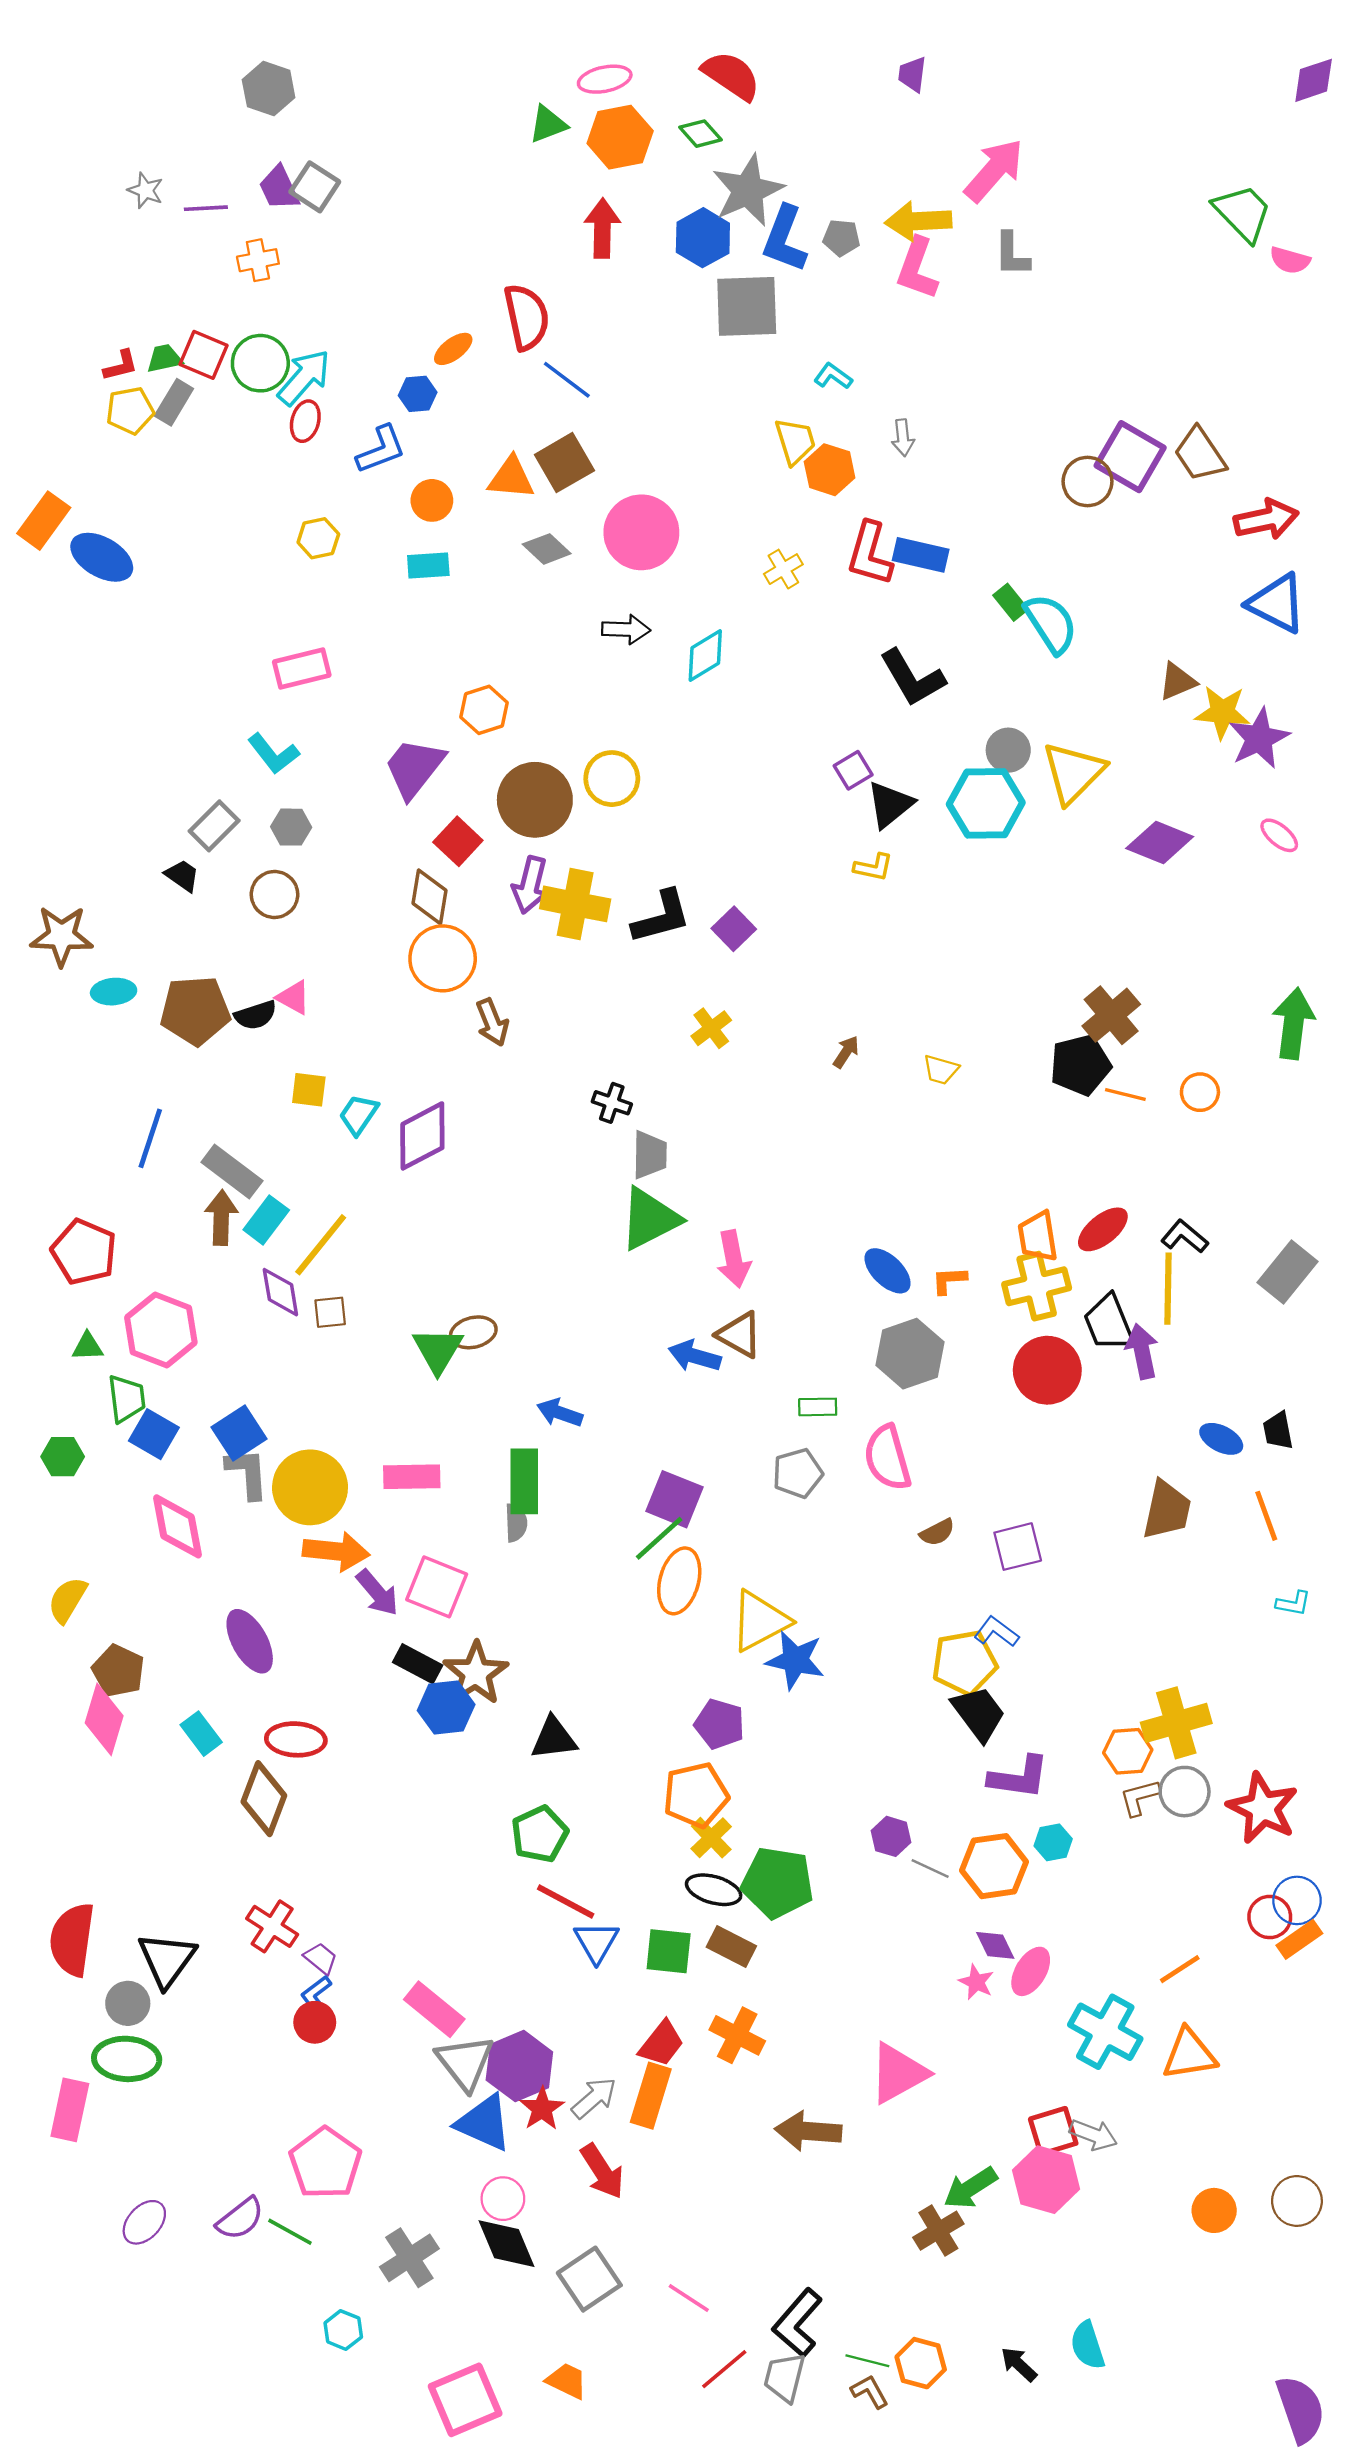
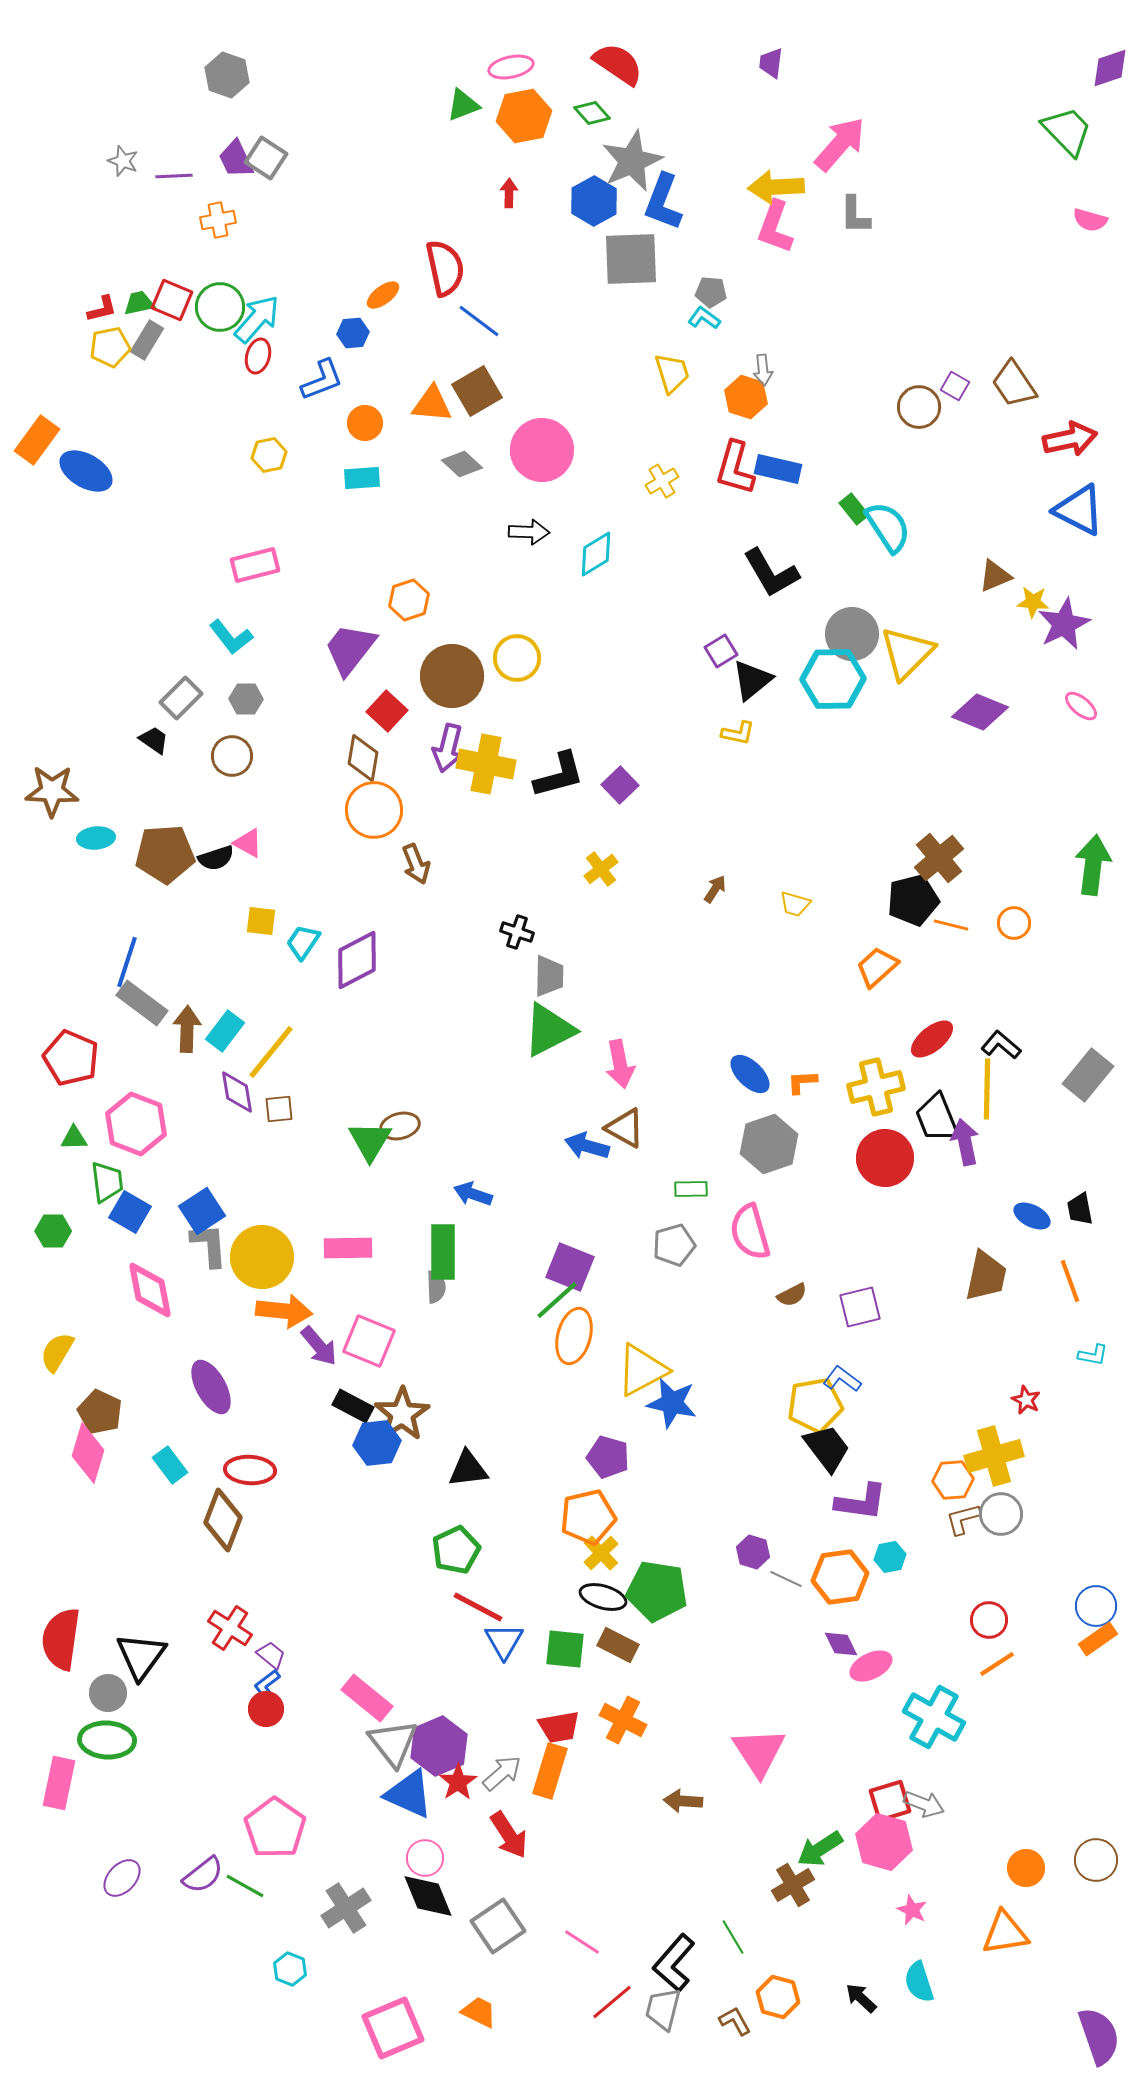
green trapezoid: (1243, 213) -> (1067, 131), moved
red arrow: (602, 228) -> (509, 193), size x0.6
gray pentagon: (841, 238) -> (711, 292), moved
purple square: (1130, 457) -> (955, 386), size x0.5
orange hexagon: (830, 470) -> (746, 397), moved
yellow star: (1222, 712) -> (1033, 602), size x0.7
gray circle: (1008, 750) -> (852, 634), size x1.4
gray rectangle: (232, 1171) -> (142, 1003), moved
orange trapezoid: (1038, 1237) -> (877, 967), moved, turned 57
red star: (1263, 1808) -> (1026, 1400), moved, size x0.5
red circle: (1270, 1917) -> (989, 1620), moved
pink ellipse: (1031, 1971) -> (871, 1666), turned 33
pink star: (976, 1982) -> (912, 1910), moved
red trapezoid: (661, 2044) -> (559, 1727), turned 42
orange triangle: (1189, 2054) -> (1005, 1933), moved
pink triangle: (898, 2073) -> (759, 1752), turned -34
brown arrow: (808, 2131) -> (683, 1801), size x0.7
green line: (867, 2361) -> (733, 1937), moved, turned 45

